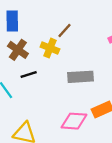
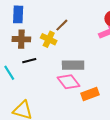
brown cross: (18, 50) -> (21, 39), turned -36
pink diamond: (74, 121) -> (69, 82), moved, turned 45

